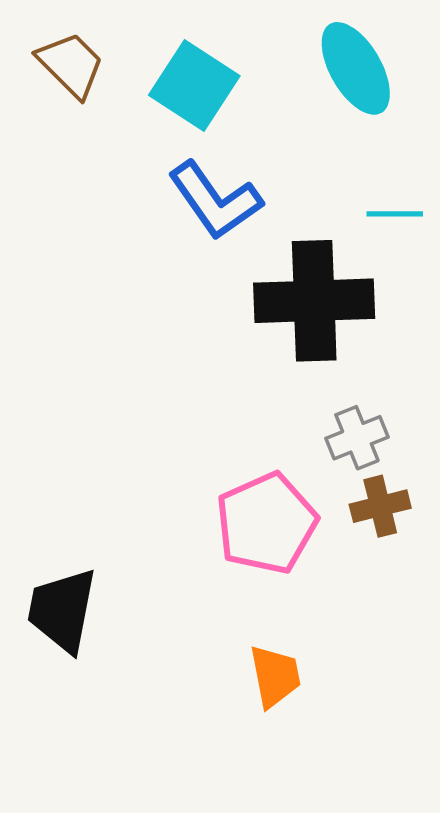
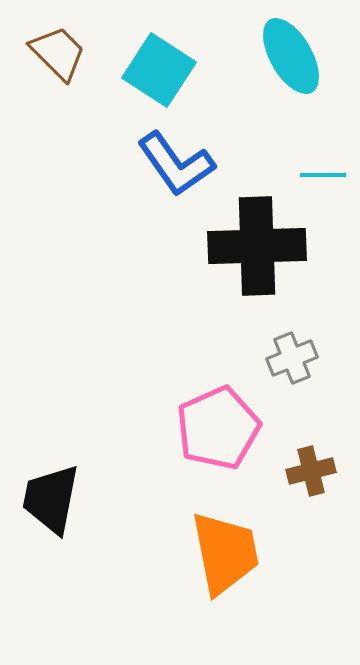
brown cross: (380, 506) -> (311, 471), moved
orange trapezoid: (275, 676) -> (225, 553), size x1.6

